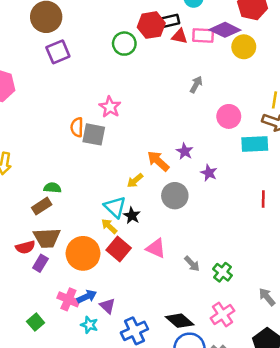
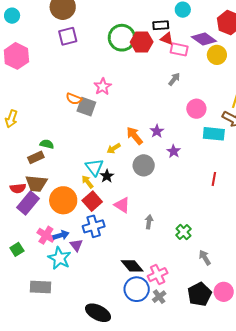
red hexagon: (151, 25) -> (142, 42), moved
pink rectangle: (203, 35) -> (179, 49), moved
green circle: (124, 44) -> (122, 38), size x1.4
orange semicircle: (77, 127) -> (74, 99), turned -77
purple rectangle: (40, 263) -> (28, 203), size x1.6
gray arrow: (192, 264) -> (149, 222), turned -136
green cross: (223, 272) -> (183, 232), moved
pink cross: (222, 314) -> (158, 275), moved
cyan star: (89, 325) -> (59, 258), size x1.6
blue cross: (135, 331) -> (94, 226), moved

